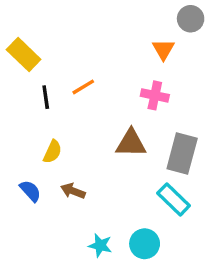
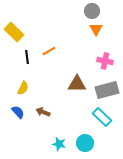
gray circle: (191, 19) -> (92, 11), moved
pink cross: (155, 95) -> (105, 61), moved
yellow semicircle: (53, 152) -> (23, 88), moved
gray rectangle: (182, 153) -> (107, 90), turned 60

